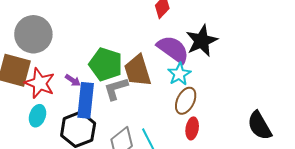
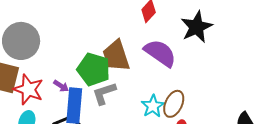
black star: (202, 41) -> (197, 27), moved
brown trapezoid: (138, 71) -> (116, 56), moved
cyan star: (179, 74) -> (153, 106), moved

